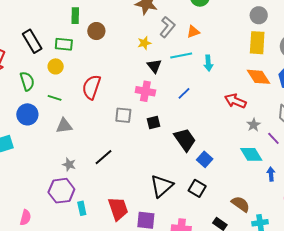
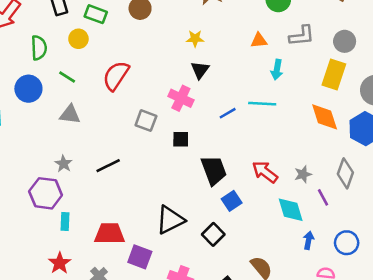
gray L-shape: (167, 27) -> (302, 36), moved, turned 30
cyan line: (181, 55) -> (262, 104), moved
cyan arrow: (208, 63) -> (277, 70), moved
red arrow: (235, 101) -> (265, 172), moved
red trapezoid: (118, 209) -> (110, 234), turned -85

